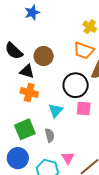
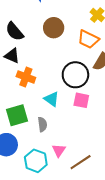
brown circle: (44, 56) -> (54, 28), moved
black triangle: (27, 71) -> (12, 56), moved
cyan triangle: (56, 110) -> (52, 99), turned -42

